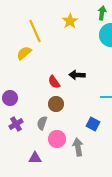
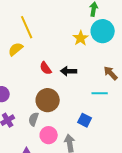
yellow star: (70, 21) -> (81, 38), moved
red semicircle: (54, 82) -> (46, 68), moved
brown circle: (56, 104) -> (48, 100), size x1.5

